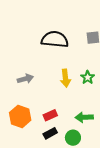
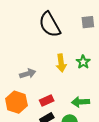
black semicircle: (55, 39) -> (50, 25), turned -124
gray arrow: (25, 79) -> (28, 74), moved

